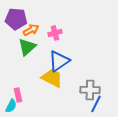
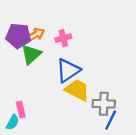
purple pentagon: (16, 19) -> (18, 36), moved
yellow trapezoid: (52, 78) -> (77, 90), moved

